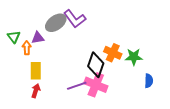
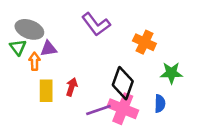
gray ellipse: (56, 23) -> (29, 29), moved, turned 55
orange cross: (113, 53) -> (144, 42), moved
blue semicircle: (149, 81) -> (160, 104), moved
red arrow: (36, 91) -> (72, 87), moved

